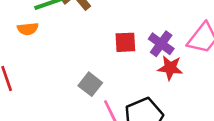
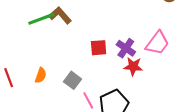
orange semicircle: (28, 29) -> (41, 75), moved, turned -63

